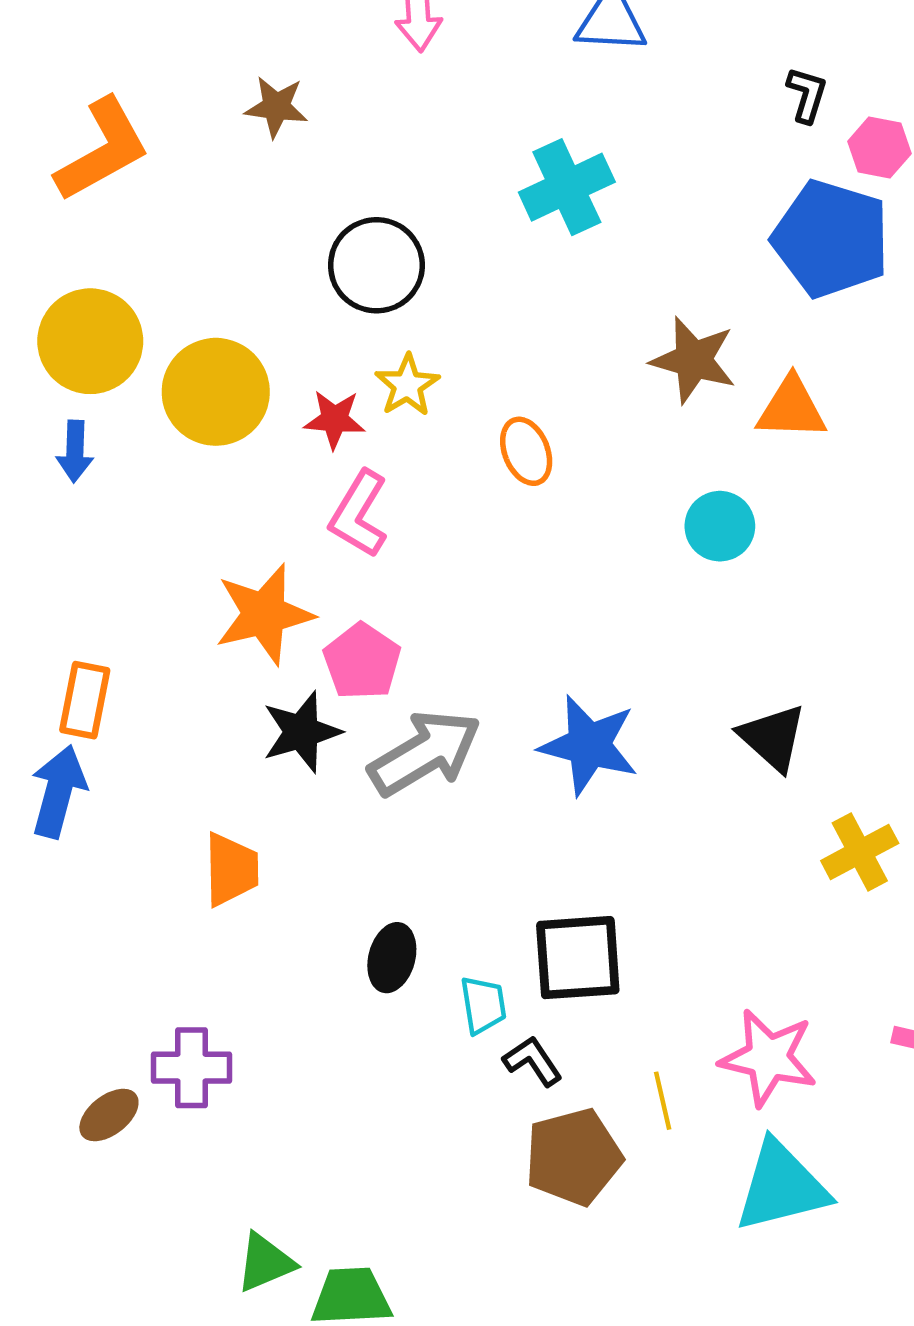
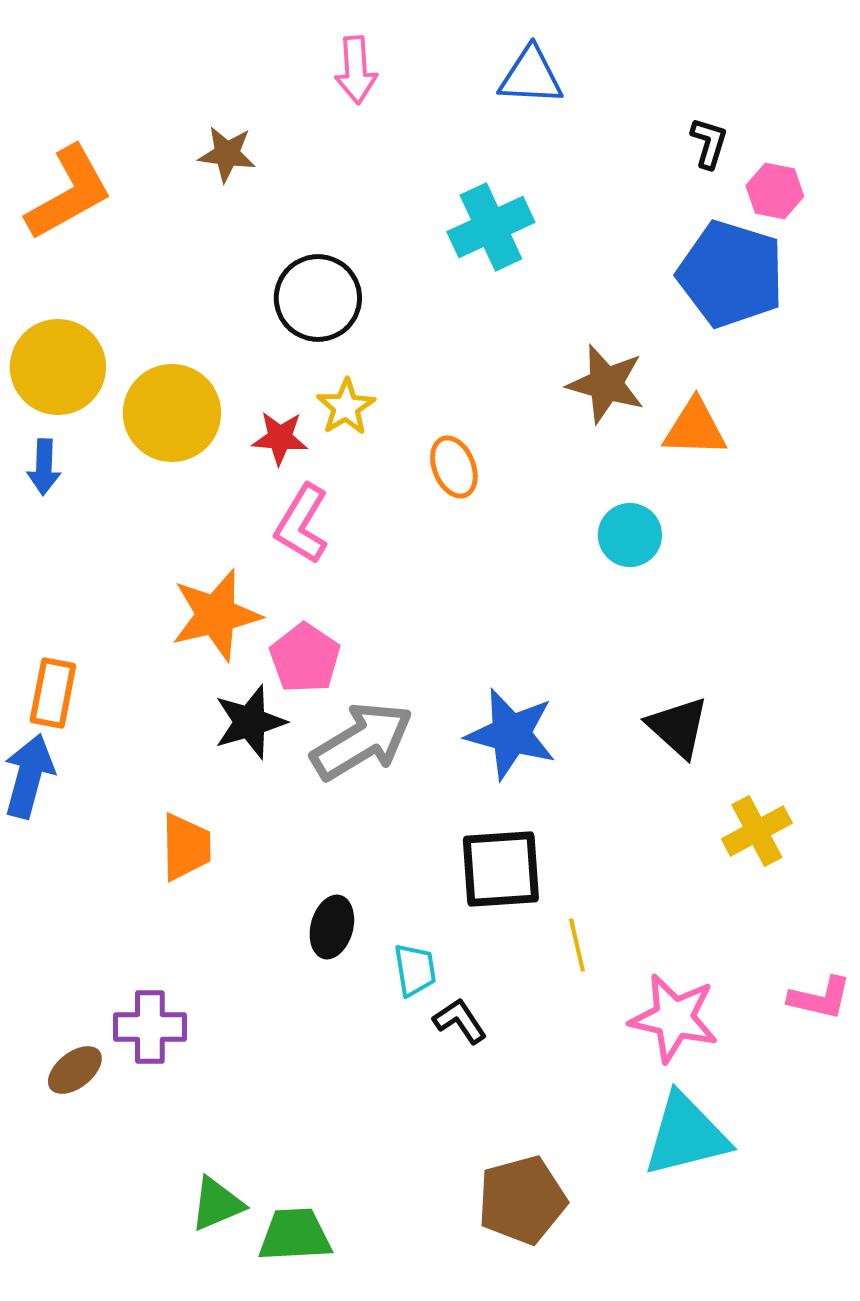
black square: (578, 958) -> (501, 869), moved
yellow line: (663, 1101) -> (577, 945), moved
brown pentagon: (573, 1157) -> (522, 1200), moved

